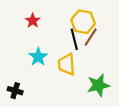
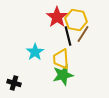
red star: (33, 21) -> (57, 17), moved, size x1.5
green star: (98, 85) -> (63, 75), moved

